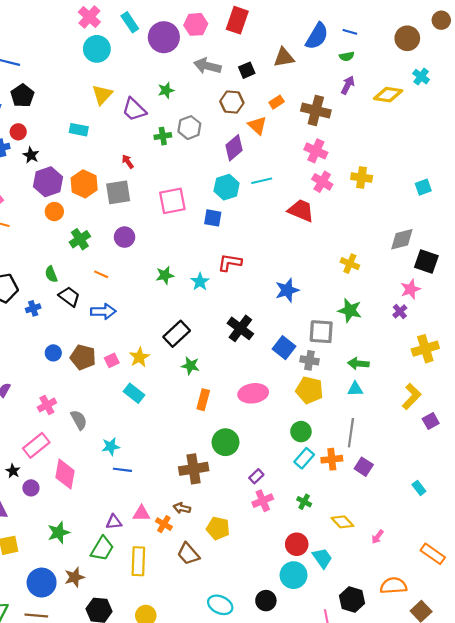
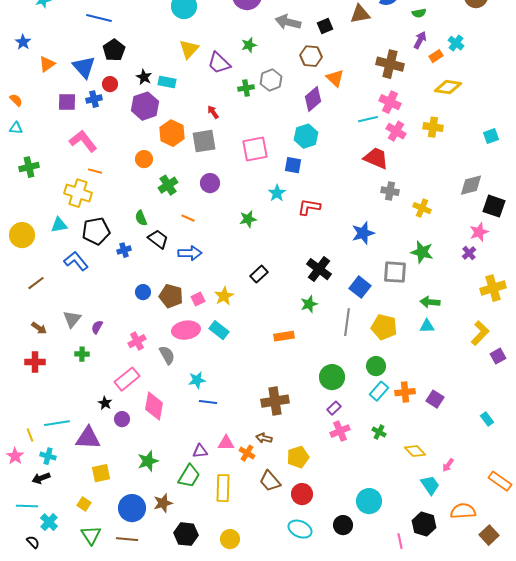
cyan cross: (421, 77) -> (456, 43), moved
yellow diamond: (388, 95) -> (448, 87), moved
orange rectangle: (277, 102) -> (436, 56), moved
black star: (31, 155) -> (144, 77), moved
cyan line: (262, 181) -> (368, 119), moved
purple hexagon: (48, 182) -> (145, 106), moved
cyan star: (200, 282) -> (277, 193), moved
black rectangle: (177, 334) -> (259, 274), size x0.7
gray cross: (309, 360) -> (390, 191), moved
green star: (190, 366) -> (309, 304), moved, turned -30
pink ellipse: (253, 393) -> (186, 330), moved
orange rectangle: (203, 400) -> (284, 336), turned 66
gray line: (351, 433) -> (347, 322), moved
green circle: (225, 442) -> (332, 377), moved
yellow pentagon: (218, 528) -> (298, 457), turned -30
red circle: (297, 544) -> (302, 494), moved
cyan trapezoid: (322, 558) -> (430, 485), moved

